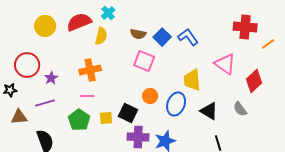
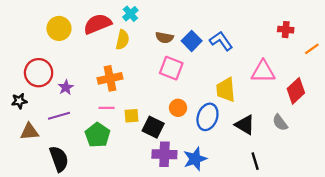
red cross: (245, 27) -> (286, 30), size x0.6
pink triangle: (225, 64) -> (263, 72), turned -35
yellow square: (106, 118) -> (132, 116), moved

